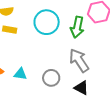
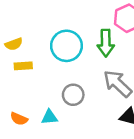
gray circle: (51, 78) -> (73, 95), moved

